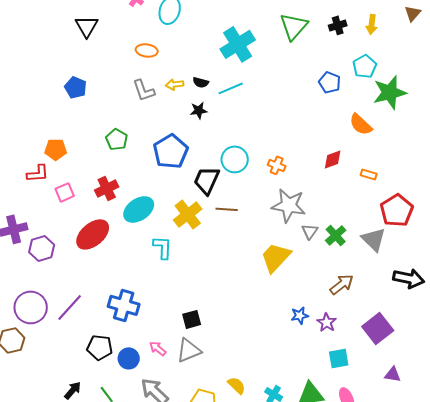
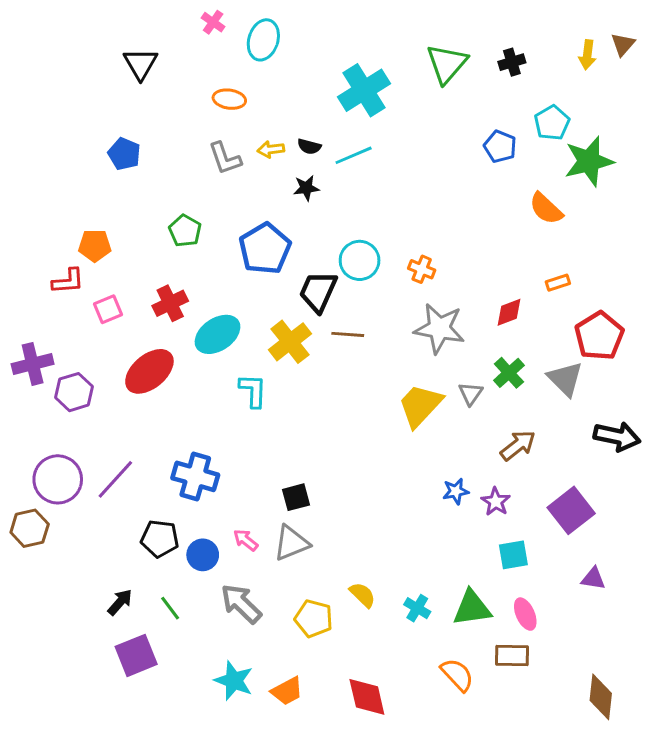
yellow arrow: (372, 24) -> (587, 55), moved
red diamond: (333, 159) -> (509, 312), moved
orange rectangle: (369, 174) -> (558, 283), turned -35
gray triangle: (310, 231) -> (471, 394), moved

